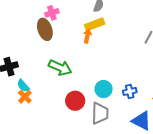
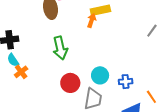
green arrow: (60, 68) -> (60, 48), turned 45
cyan semicircle: (23, 86) -> (13, 60), moved

